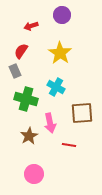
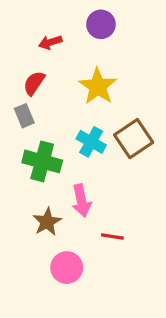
brown square: (82, 113) -> (134, 139), moved, turned -30
pink circle: (34, 174) -> (67, 268), moved

